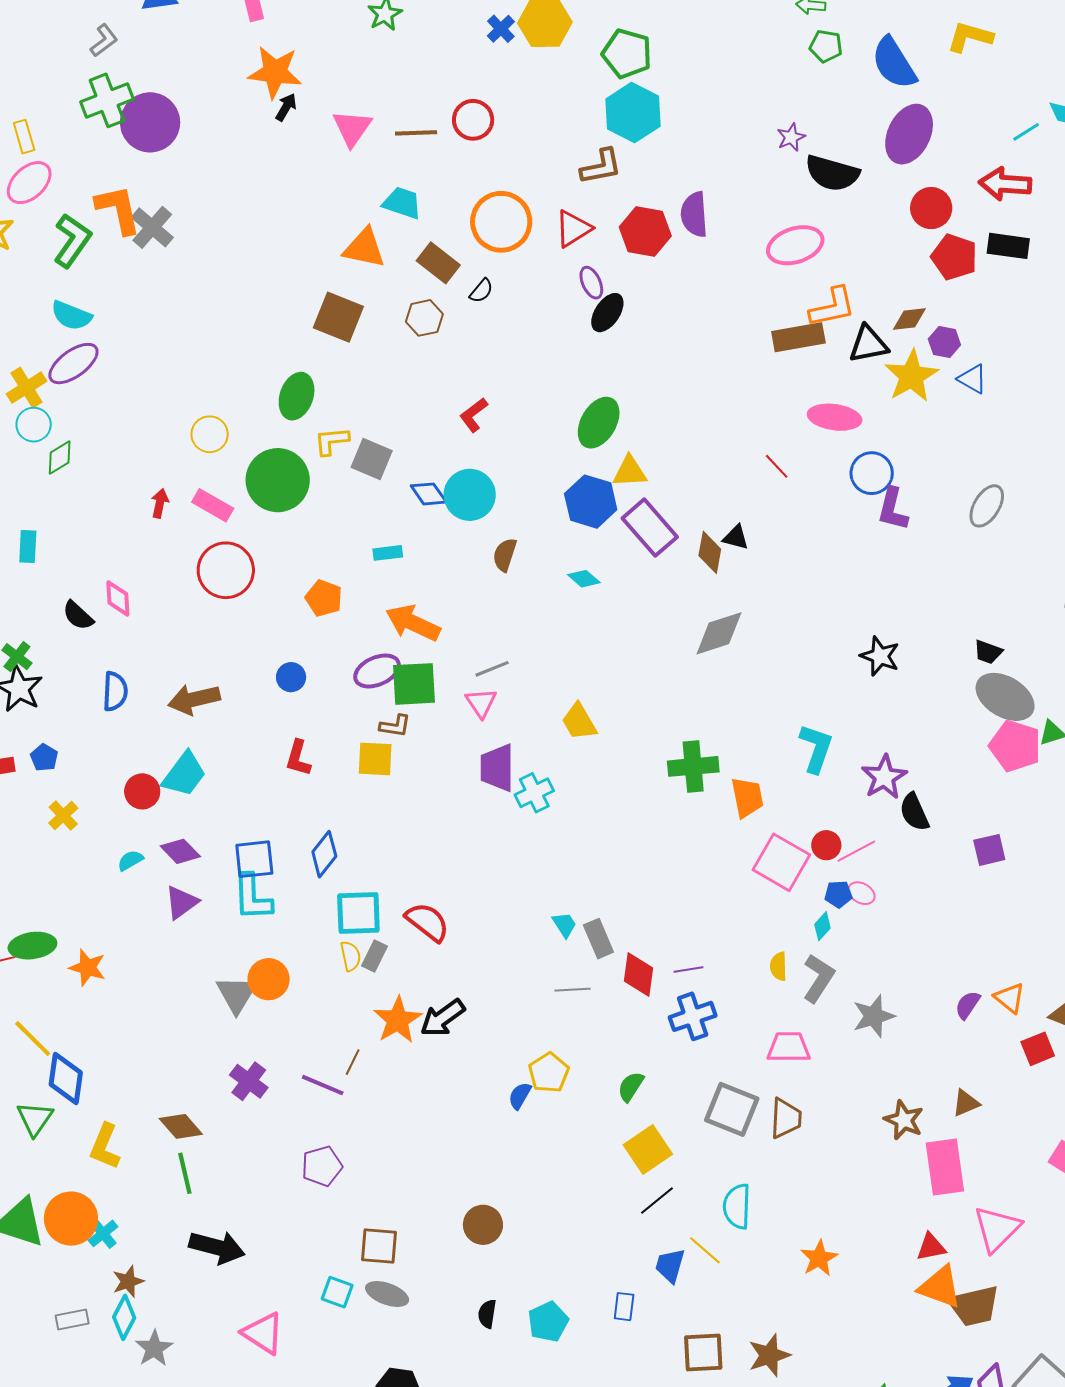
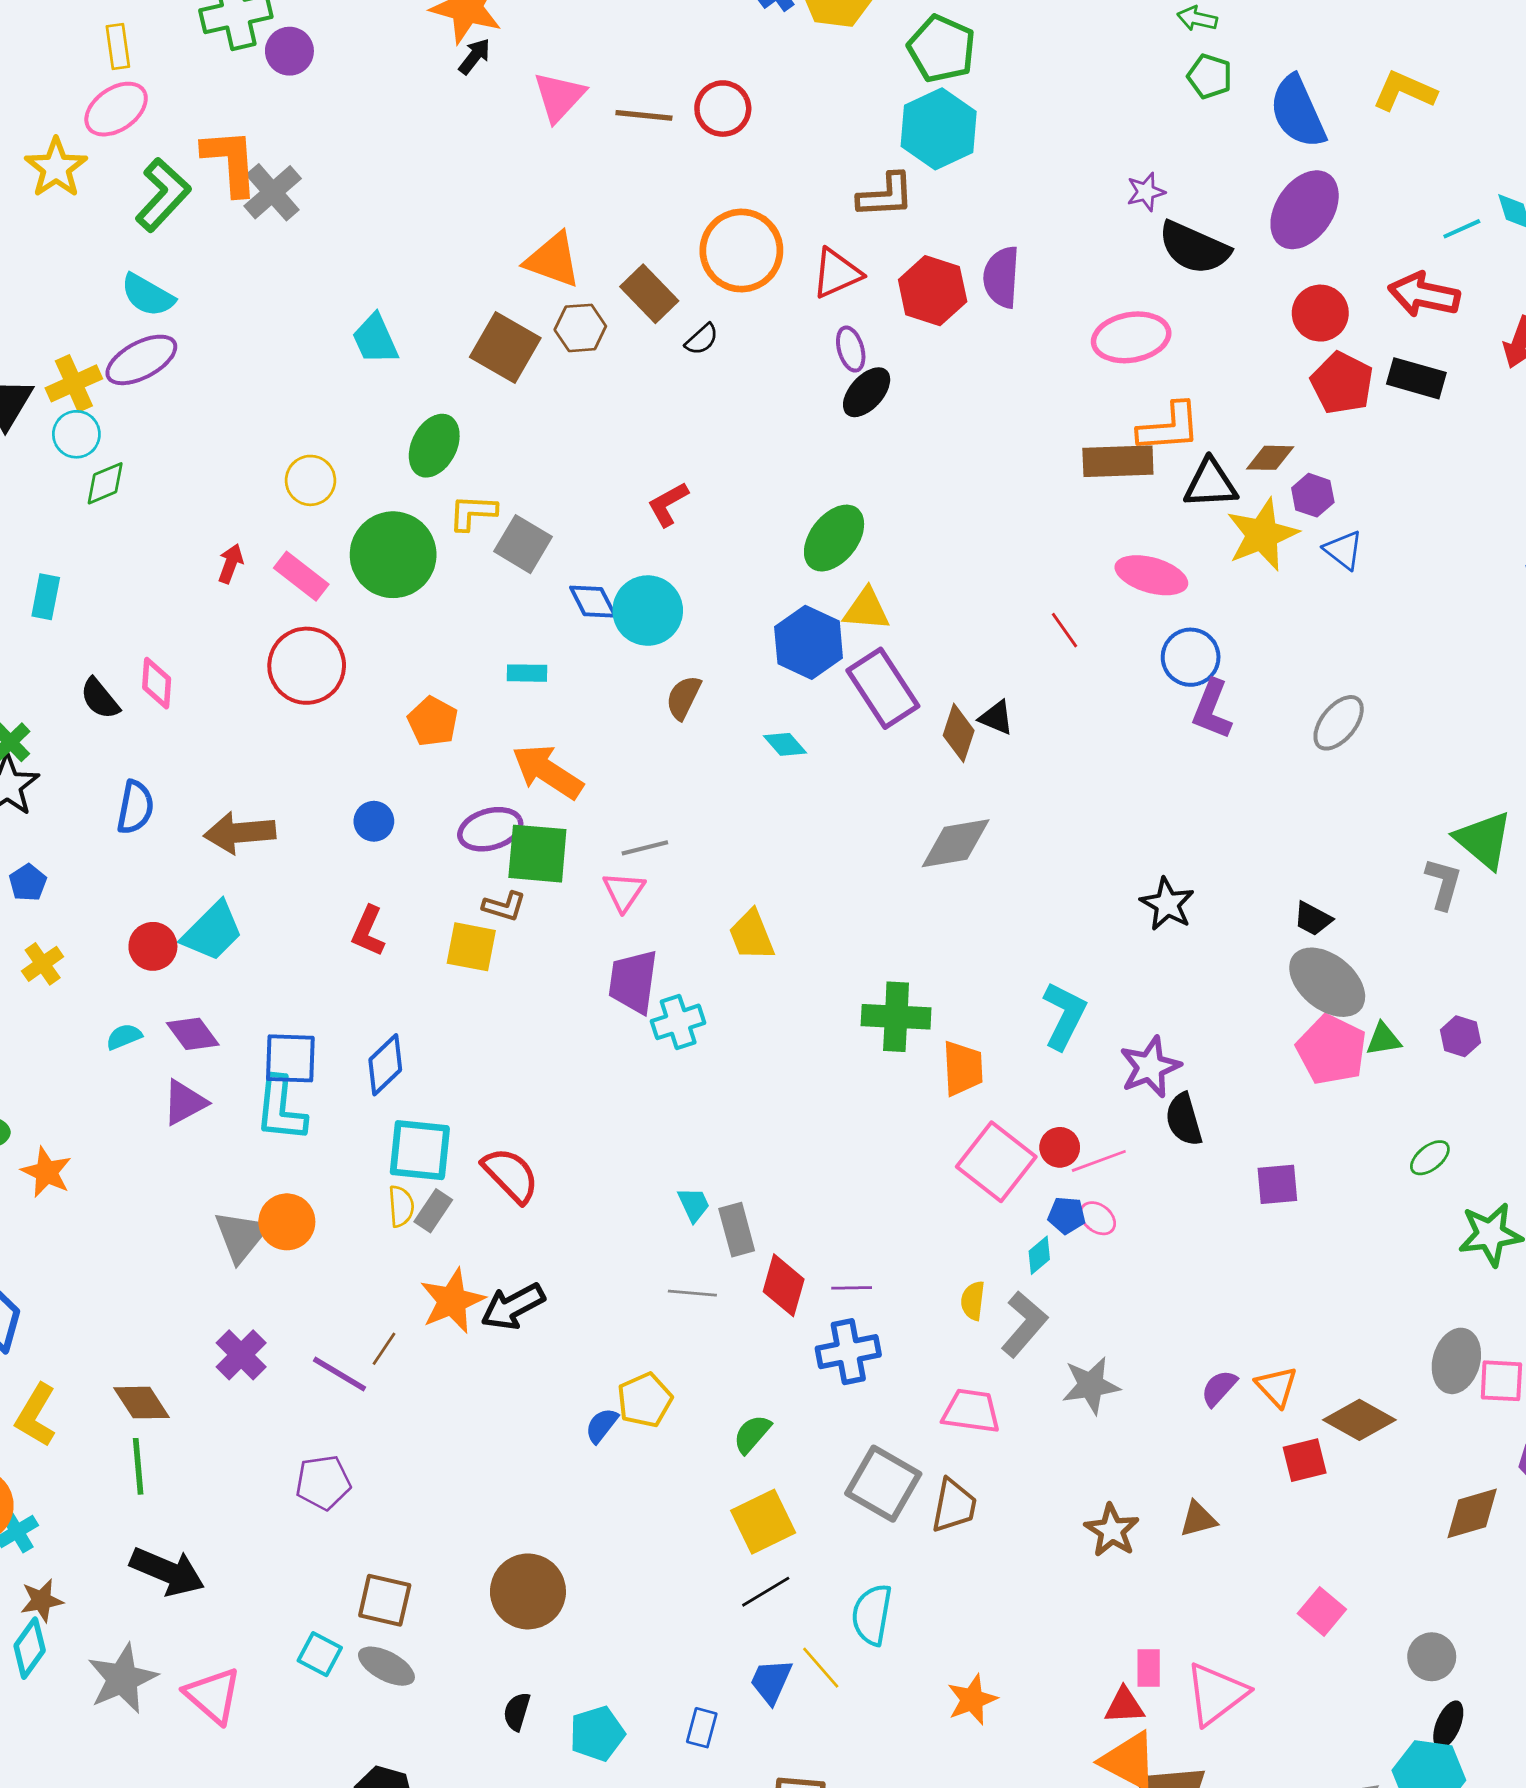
purple circle: (150, 122) -> (289, 51), size x0.6
cyan trapezoid: (402, 203) -> (375, 339), moved, turned -141
brown hexagon: (424, 318) -> (580, 328), moved
pink rectangle: (945, 1167) -> (1149, 1668), moved, size x0.5
brown circle: (483, 1225) -> (528, 1591), size x1.4
gray star: (154, 1348) -> (122, 1679), moved, size x1.4

